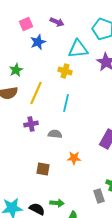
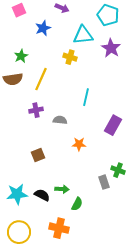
pink square: (26, 24) -> (19, 10), moved
cyan line: (66, 103) -> (86, 97), moved
brown square: (43, 169) -> (38, 155), moved, turned -32

